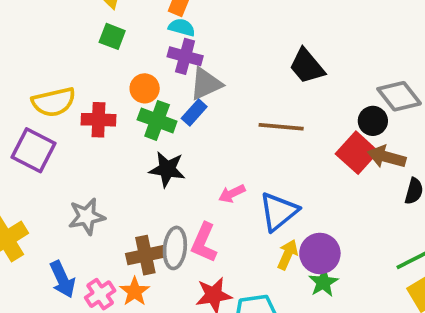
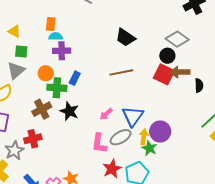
gray triangle: (206, 84) -> (16, 70), moved
red cross: (98, 120) -> (33, 139), moved
black star: (167, 169) -> (69, 111), turned 30
gray star: (87, 216) -> (14, 150), moved
gray ellipse: (175, 248) -> (121, 137), moved, turned 70
brown cross: (145, 255) -> (42, 109), moved
green star: (323, 282) -> (149, 148), moved

